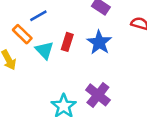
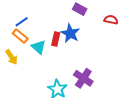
blue line: (38, 16) -> (22, 22), moved
blue star: (99, 42) -> (70, 33), moved

